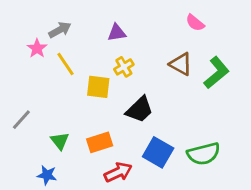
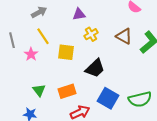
pink star: (37, 48) -> (31, 54), moved
yellow cross: (124, 67) -> (91, 34), moved
gray line: (21, 120) -> (12, 40), moved, turned -56

